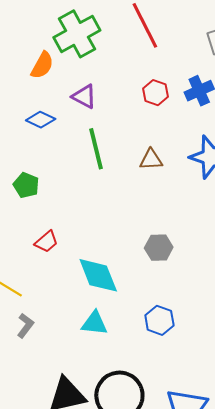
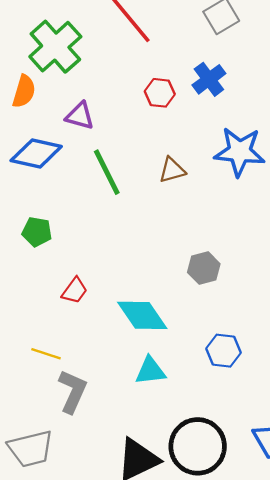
blue diamond: (41, 120) -> (36, 153), size x1.5
gray L-shape: (25, 326) -> (73, 391), size x1.5

